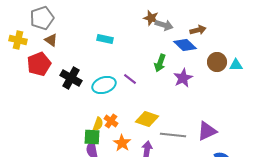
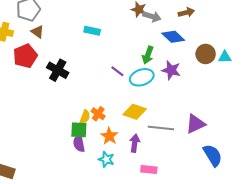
brown arrow: (198, 30) -> (186, 12), moved
purple star: (183, 78) -> (171, 70), turned -30
cyan ellipse: (104, 85) -> (142, 77), moved

